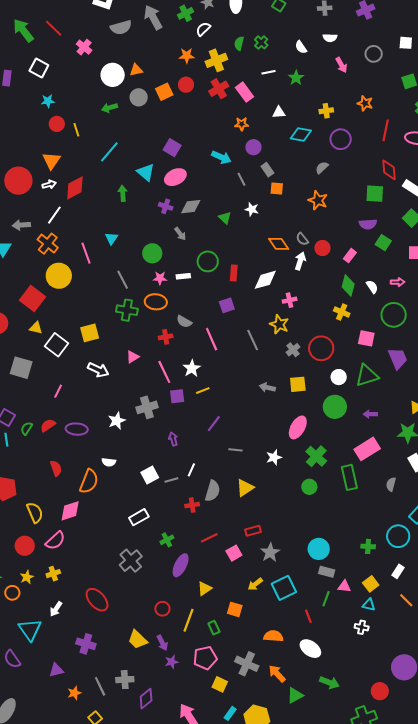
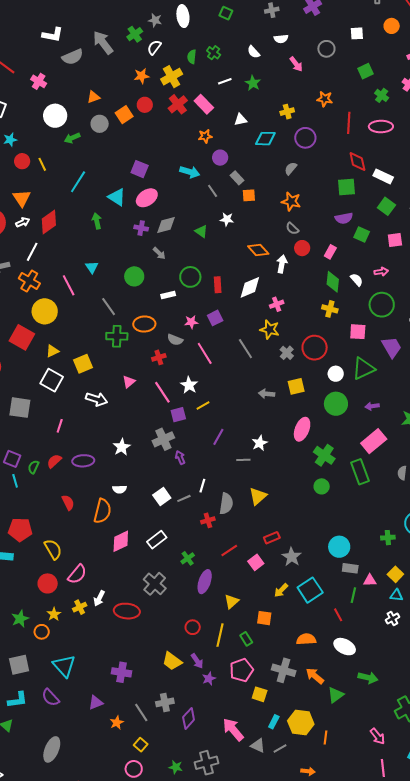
white circle: (113, 75) -> (55, 116), moved
gray semicircle: (302, 239) -> (292, 228), moved
pink star: (160, 278) -> (191, 322), moved
yellow triangle: (36, 328) -> (52, 351), moved, turned -32
gray cross: (147, 407) -> (163, 439), moved
white star: (274, 457) -> (260, 443), moved
pink diamond: (70, 511) -> (121, 541), moved
red ellipse: (97, 600) -> (127, 611), moved, turned -35
white arrow: (56, 609) -> (99, 598), moved
white cross: (362, 627) -> (392, 618), turned -32

